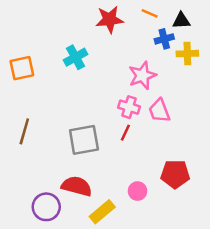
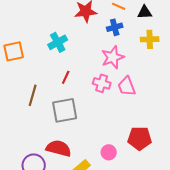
blue cross: (164, 39) -> (115, 27), moved
brown line: (24, 131) -> (33, 95), moved
red line: (125, 133) -> (66, 77), moved

